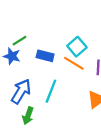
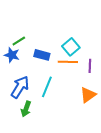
orange line: (74, 63) -> (68, 62), turned -30

